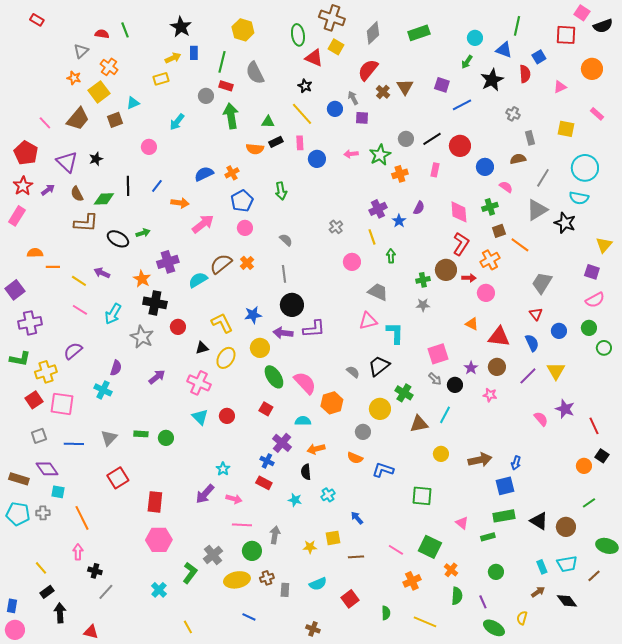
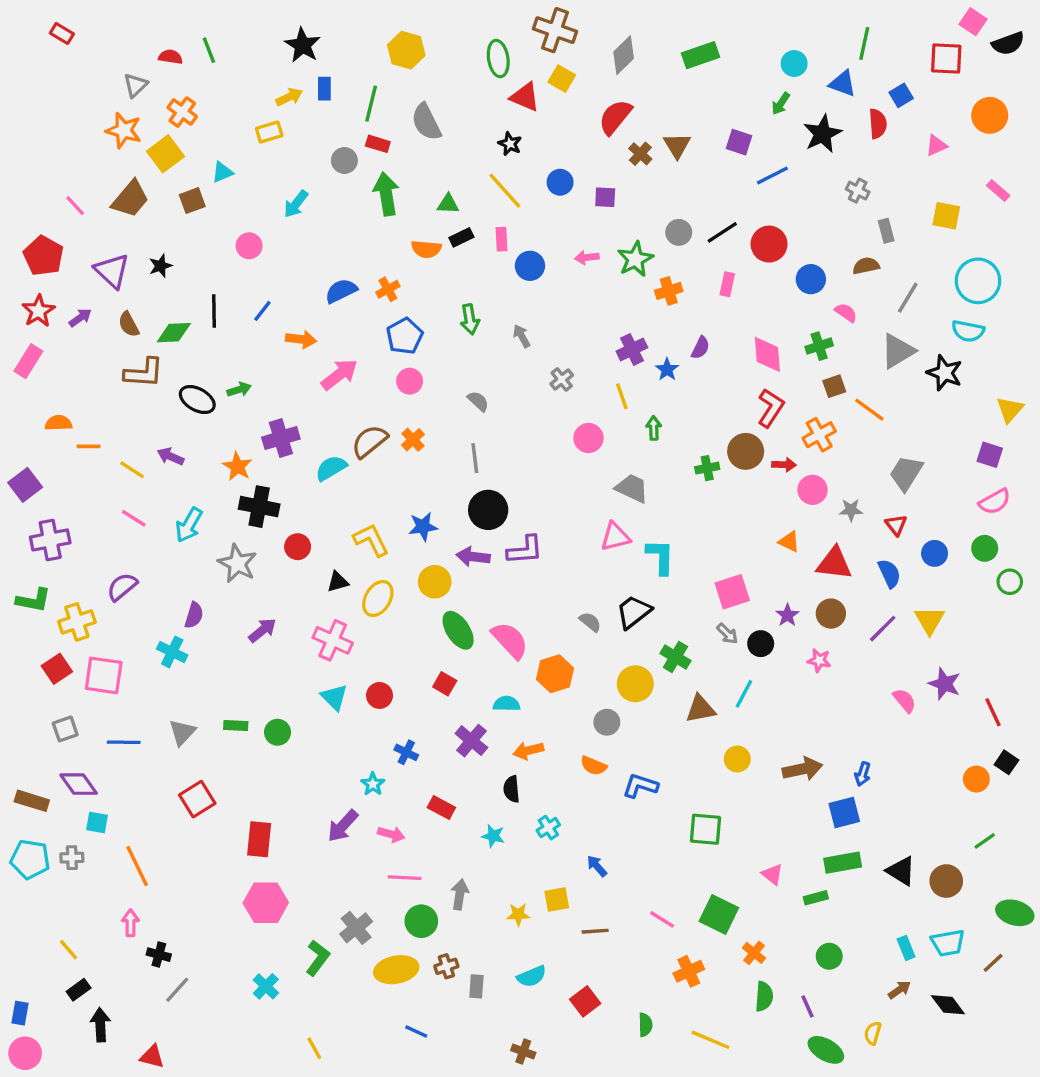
orange star: (74, 78) -> (124, 130), size x1.5
gray arrow: (353, 98) -> (522, 336), moved
gray star: (423, 305) -> (851, 510), moved
blue cross: (267, 461) -> (406, 752), moved

